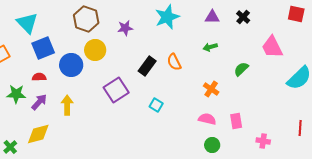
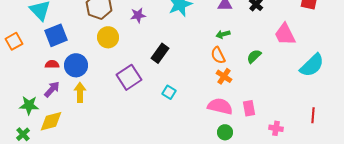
orange semicircle: (174, 62) -> (218, 55), moved
blue circle: (71, 65) -> (76, 65), moved
green star: (16, 94) -> (29, 105), moved
pink semicircle: (207, 119) -> (220, 106), size x1.4

